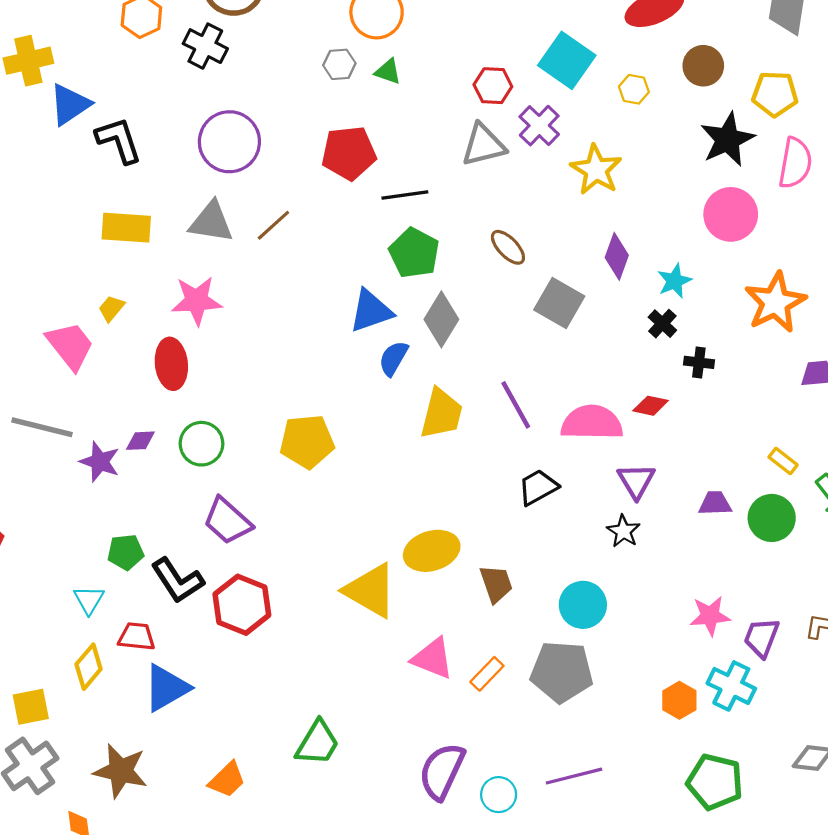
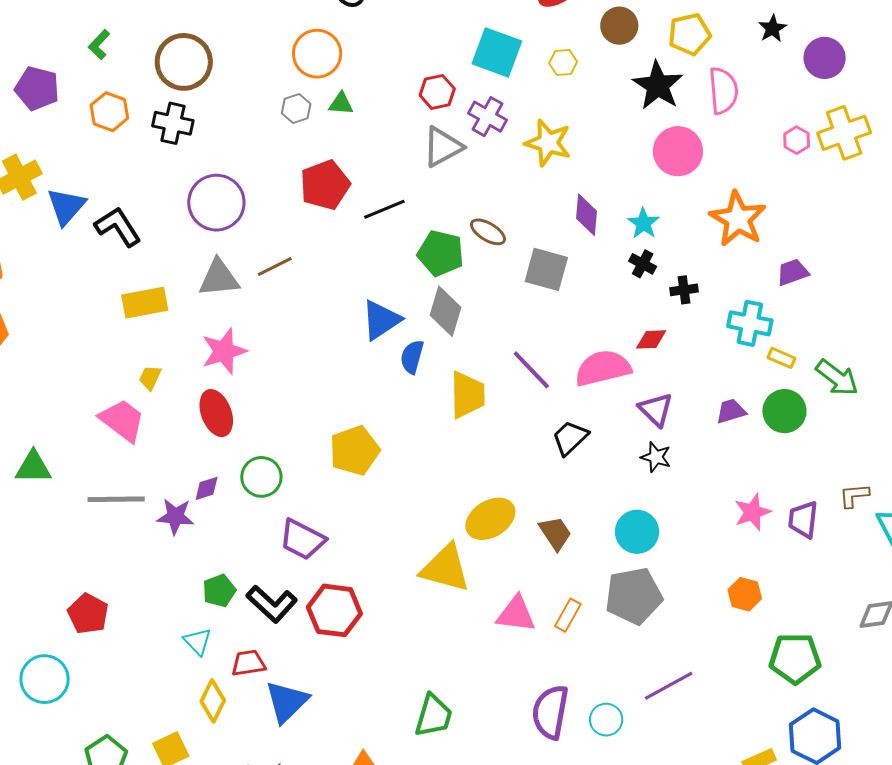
brown line: (273, 225) -> (275, 267), turned 30
green pentagon: (414, 253) -> (441, 253), moved
cyan cross: (731, 686) -> (750, 323), moved

